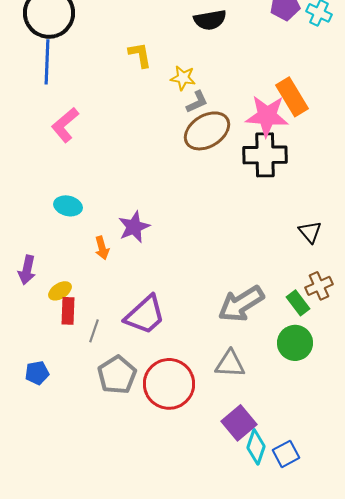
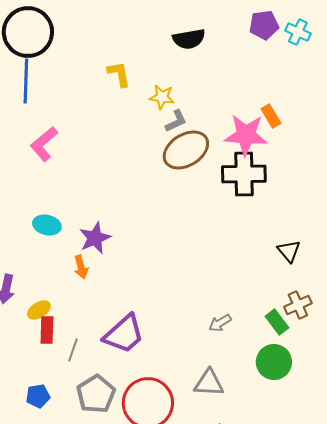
orange rectangle: (292, 97) -> (271, 116), size x0.6
purple star: (134, 227) -> (95, 238), moved
gray arrow: (241, 304) -> (220, 323), size x0.5
blue pentagon: (37, 373) -> (38, 396), moved

